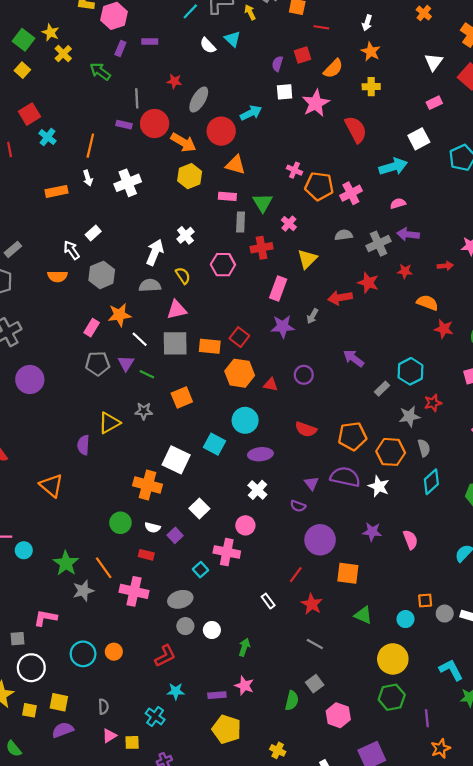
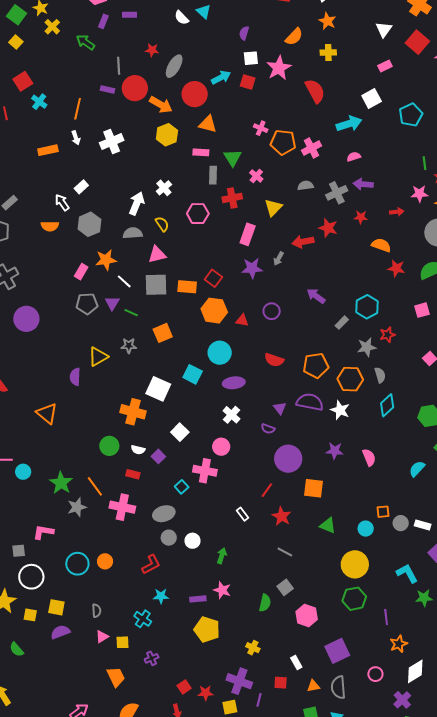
red square: (302, 55) -> (248, 82), moved, turned 35

